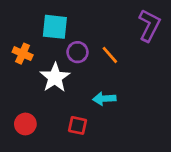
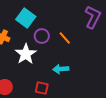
cyan square: (55, 27) -> (26, 18), turned 30

